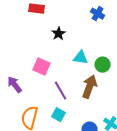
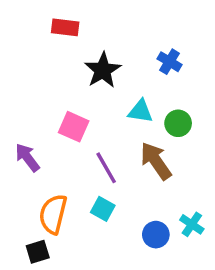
blue cross: (98, 14) -> (170, 62), moved
black star: (59, 34) -> (103, 70), size x1.5
brown arrow: (90, 87) -> (156, 161), turned -55

